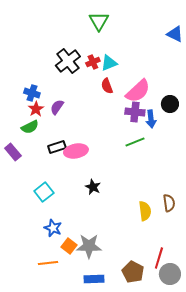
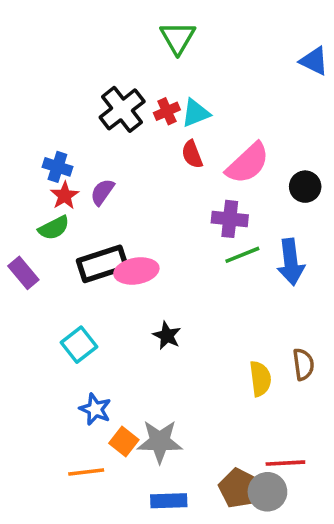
purple cross: (135, 112) -> (230, 219), moved
blue arrow: (151, 119) -> (291, 262), moved, size x1.4
black rectangle: (57, 147) -> (102, 264), size x1.5
red line: (159, 258) -> (285, 463), turned 70
gray circle: (170, 274) -> (267, 492), moved

